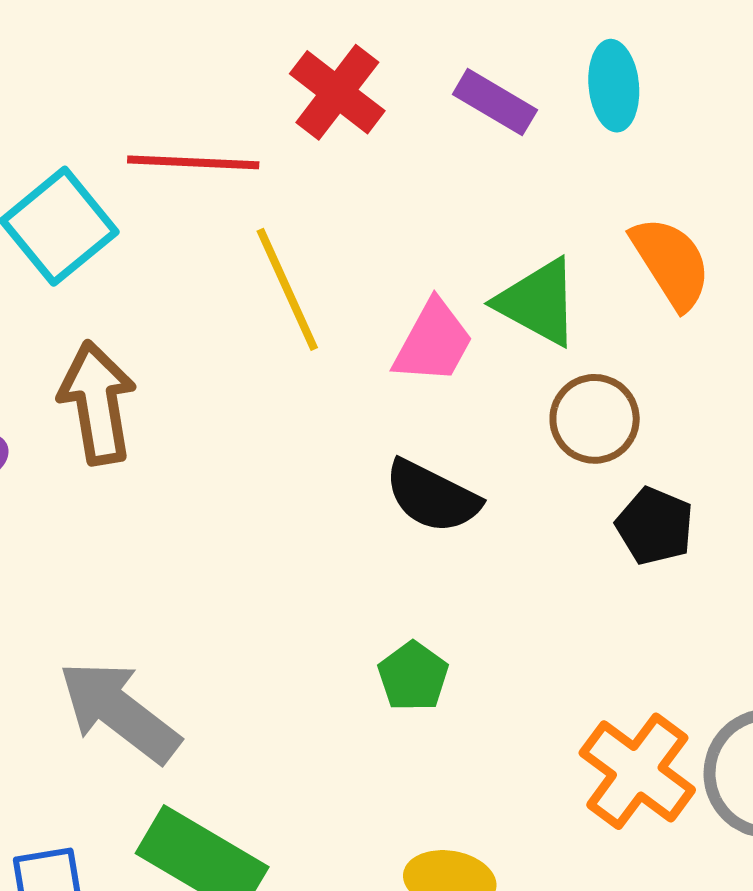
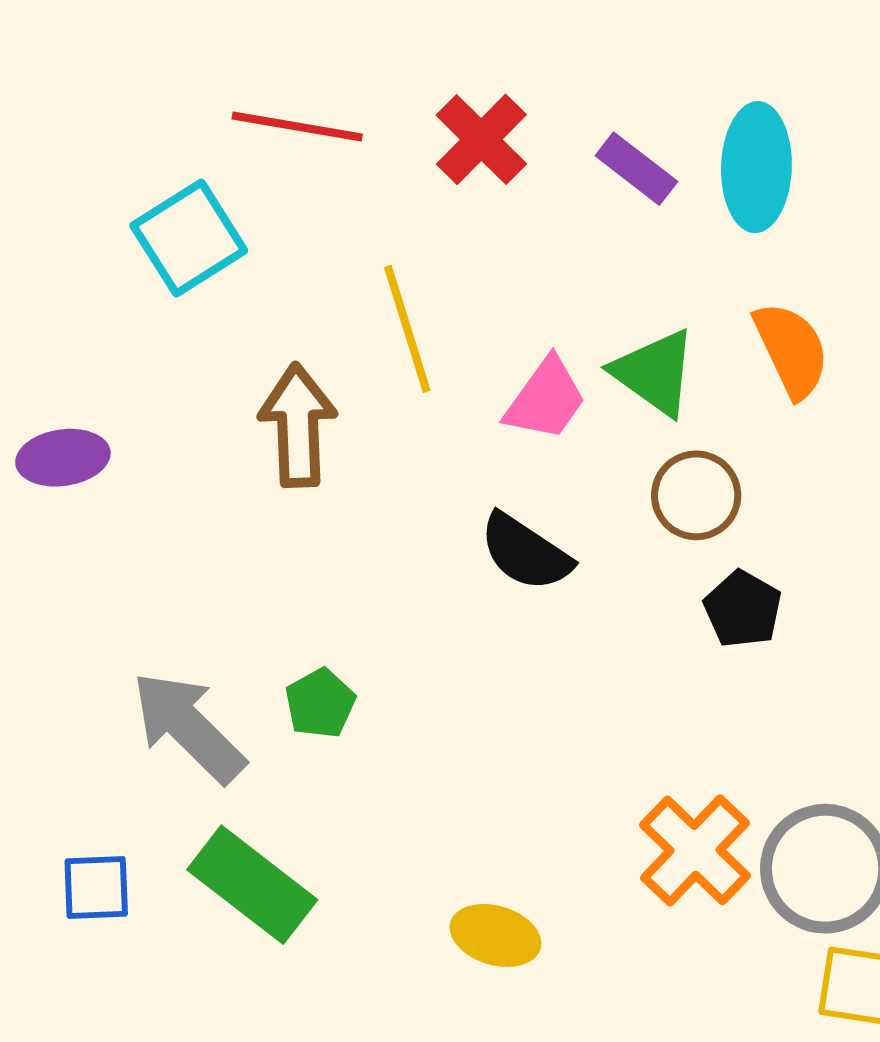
cyan ellipse: (614, 86) -> (756, 167), size x1.4
red line: (193, 162) -> (297, 126), moved
brown arrow: (97, 403) -> (298, 425), moved
green pentagon: (413, 676) -> (320, 703), moved

